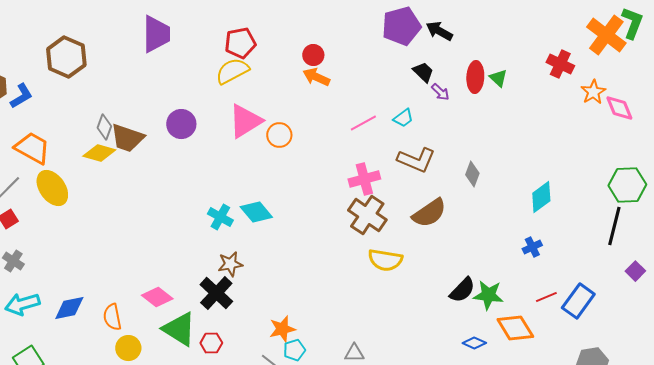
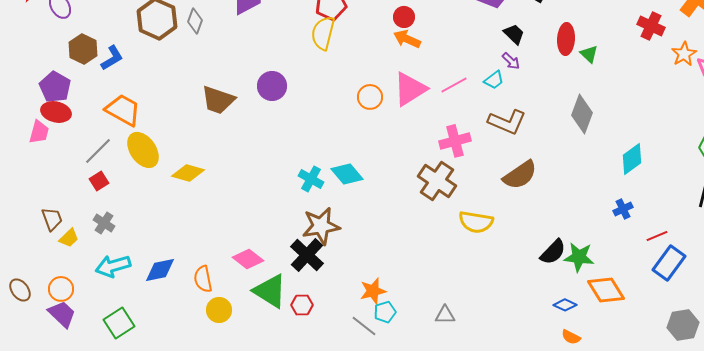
yellow semicircle: (232, 71) -> (323, 33), turned -48
green triangle: (498, 78) -> (589, 54), moved
purple arrow: (440, 92) -> (511, 61), moved
pink triangle: (245, 121) -> (410, 89), moved
gray diamond: (104, 127) -> (195, 21), moved
yellow diamond: (99, 153) -> (188, 173), moved
gray diamond: (472, 174) -> (582, 114), moved, size x1.5
brown cross: (367, 215) -> (437, 181), moved
brown star: (230, 264) -> (321, 226), size x1.5
red line: (546, 297) -> (657, 236), moved

